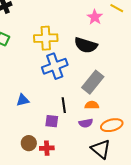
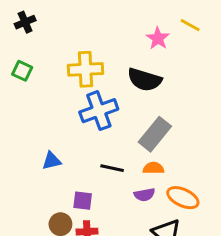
black line: (64, 105) -> (112, 168), turned -70
purple square: (52, 121) -> (83, 201), moved
orange ellipse: (112, 125) -> (183, 198), turned 40

